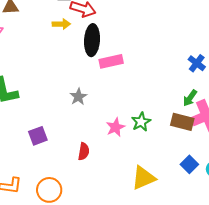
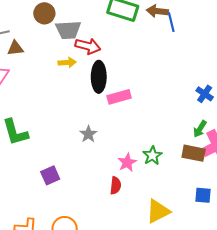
red semicircle: (84, 151) -> (116, 186), moved
blue square: (189, 164) -> (203, 195), turned -36

